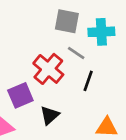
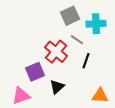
gray square: (67, 21) -> (70, 16), turned -36

